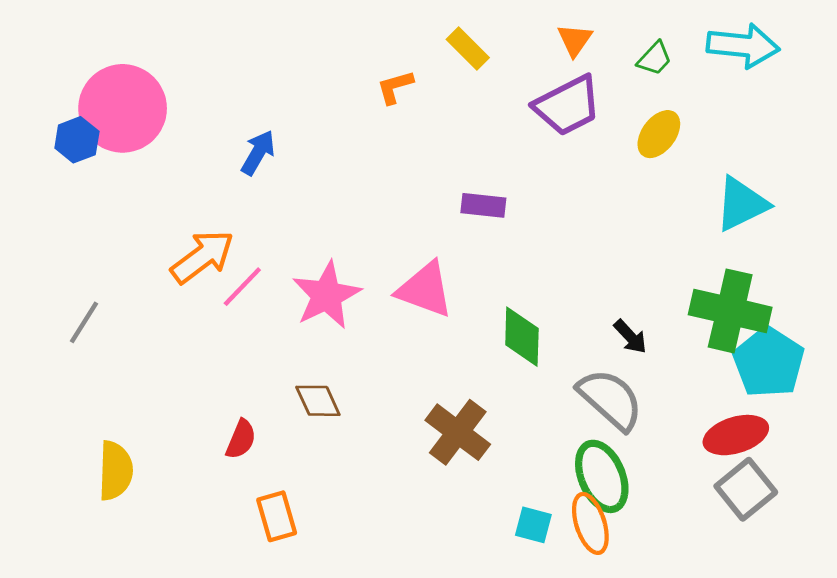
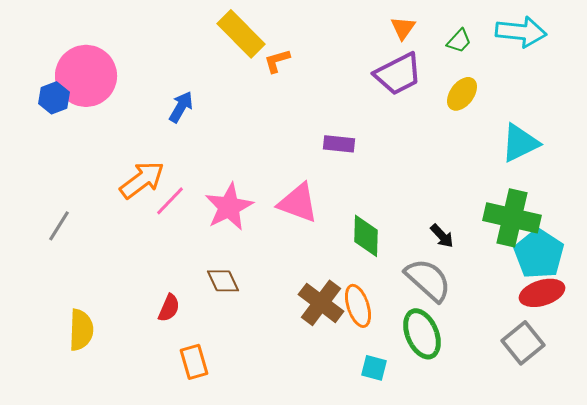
yellow rectangle: (468, 48) -> (241, 34), moved, size x1.6
red ellipse: (736, 435) -> (542, 293), moved
orange ellipse: (590, 523) -> (358, 306), moved

